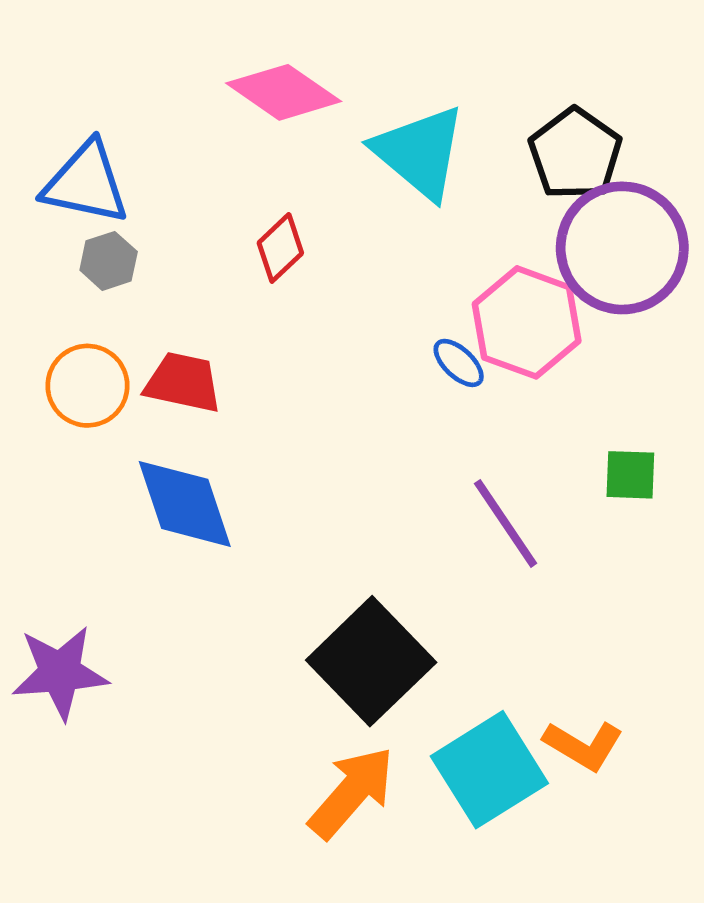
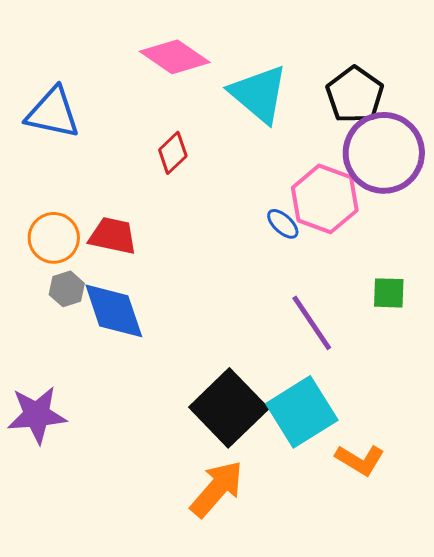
gray hexagon: (109, 261) -> (67, 289), moved
cyan square: (489, 770) -> (302, 412), moved

